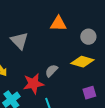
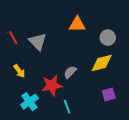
yellow diamond: (82, 62) -> (102, 63), turned -30

